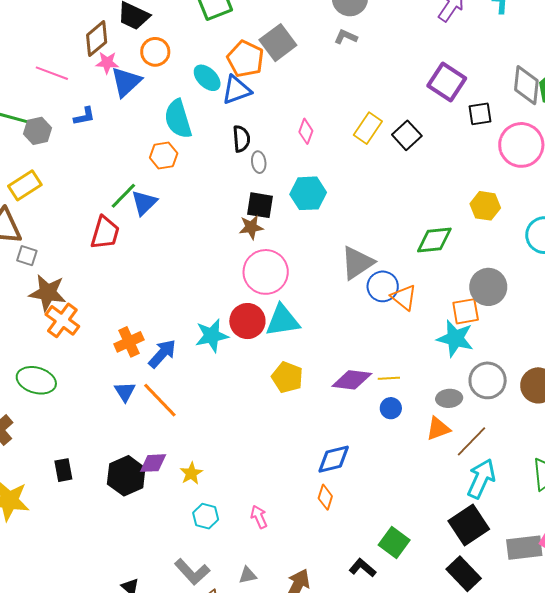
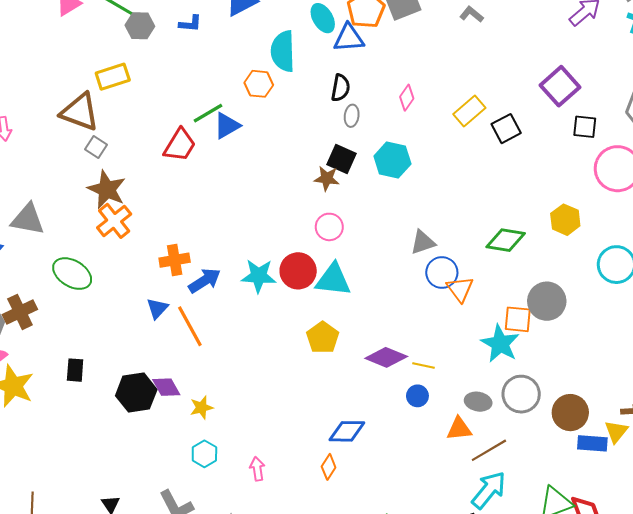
gray triangle: (357, 263) -> (423, 242), size x0.7
pink circle: (266, 272) -> (329, 227), size x0.6
purple diamond: (153, 463) -> (166, 387), turned 48

